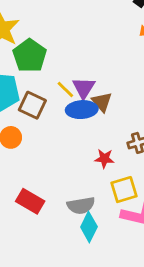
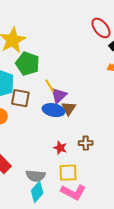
green pentagon: (30, 56) -> (28, 64), turned -30
yellow line: (65, 89) -> (50, 86), moved
brown square: (32, 105) -> (20, 98), turned -30

